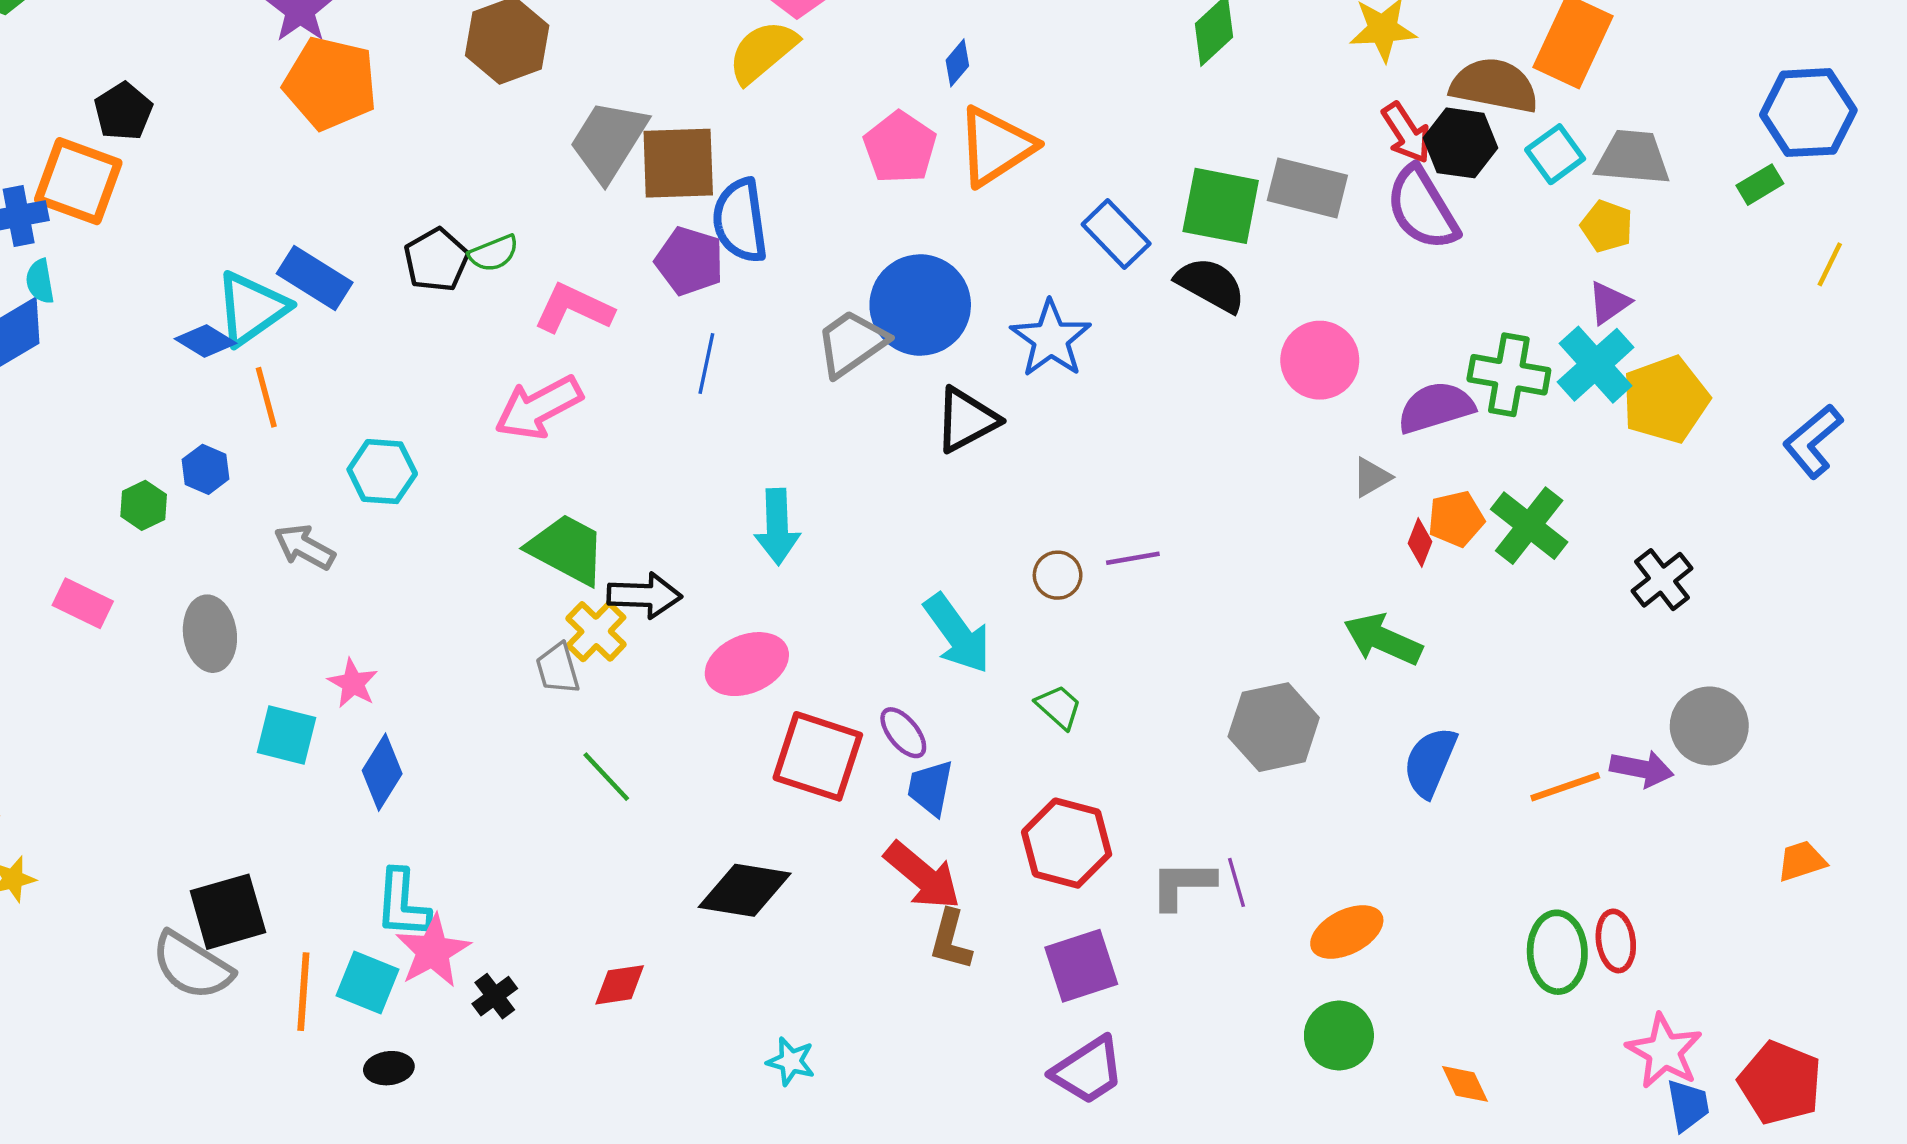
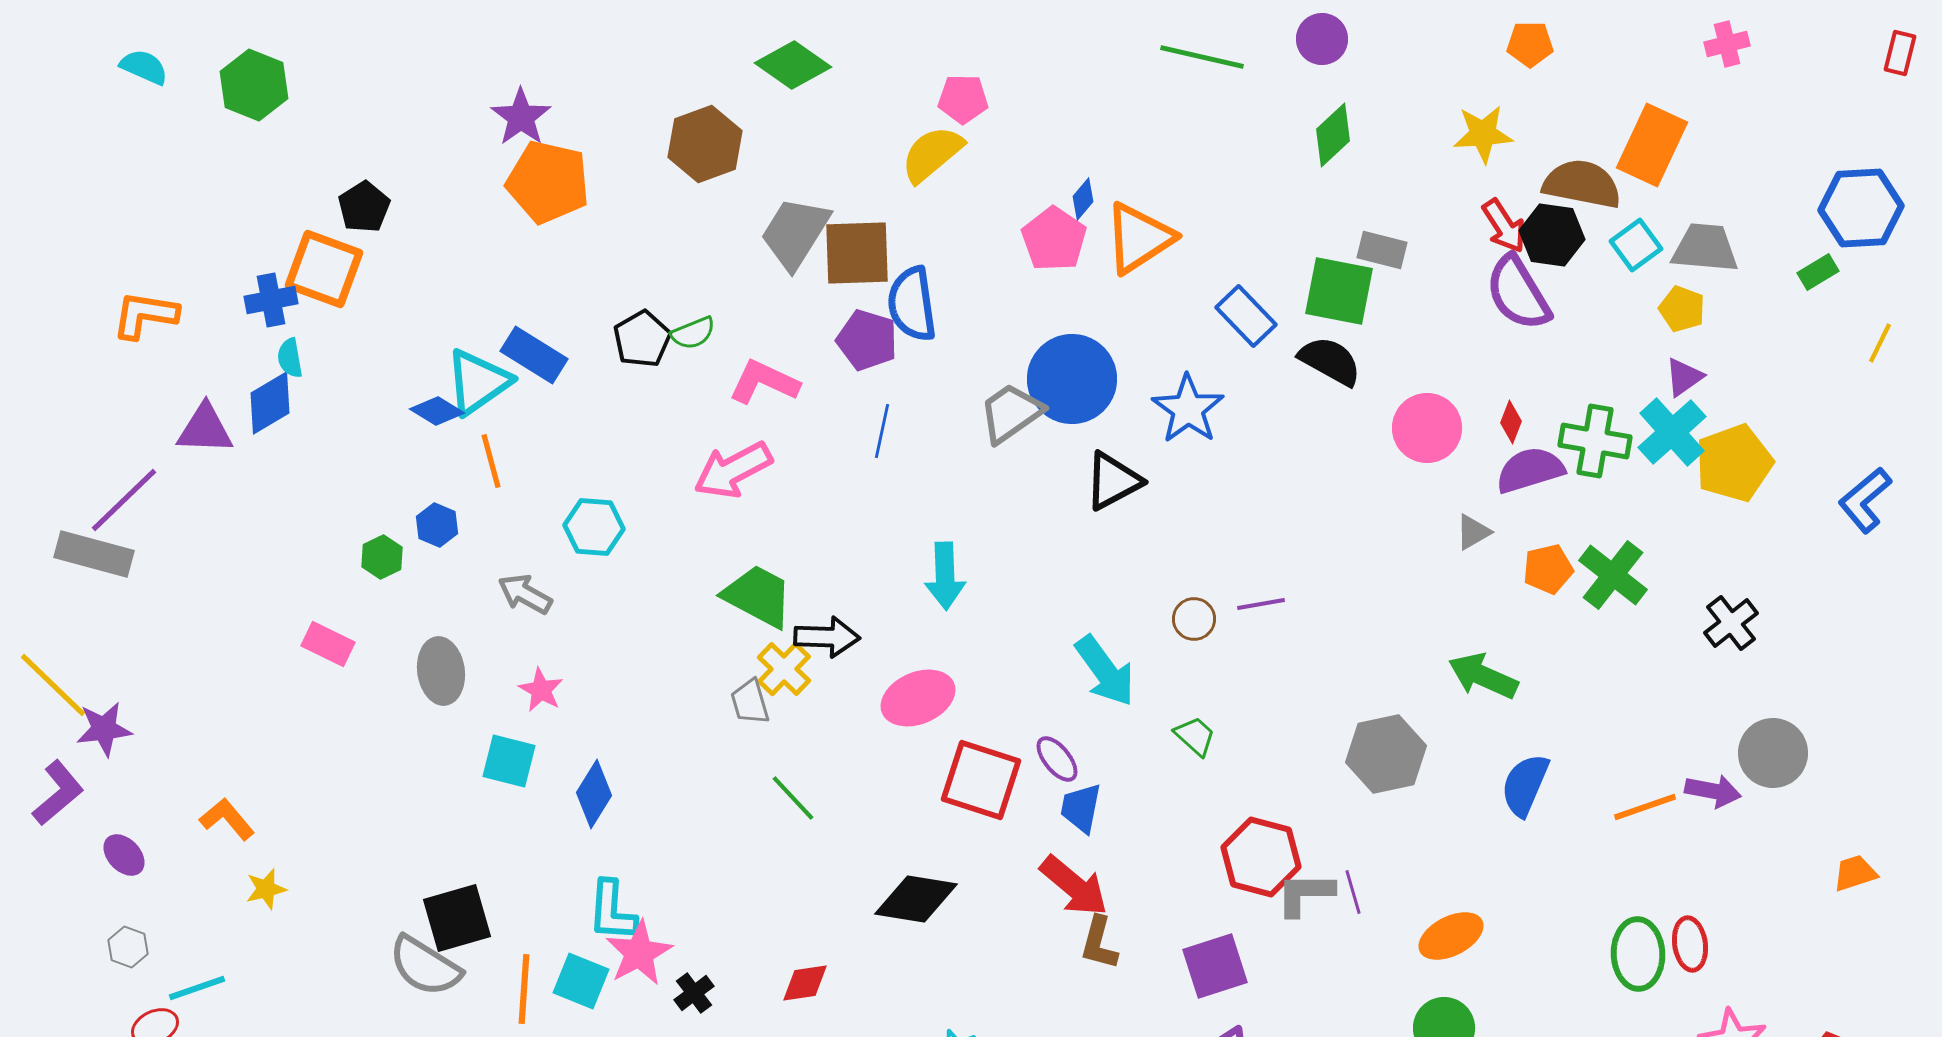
blue diamond: (957, 63) -> (1083, 199), moved
gray rectangle: (1307, 188) -> (1382, 250), moved, size x0.7
red diamond: (1420, 542) -> (1511, 422), moved
pink star: (353, 683) -> (541, 690), moved
red hexagon: (1067, 843) -> (1261, 857), moved

